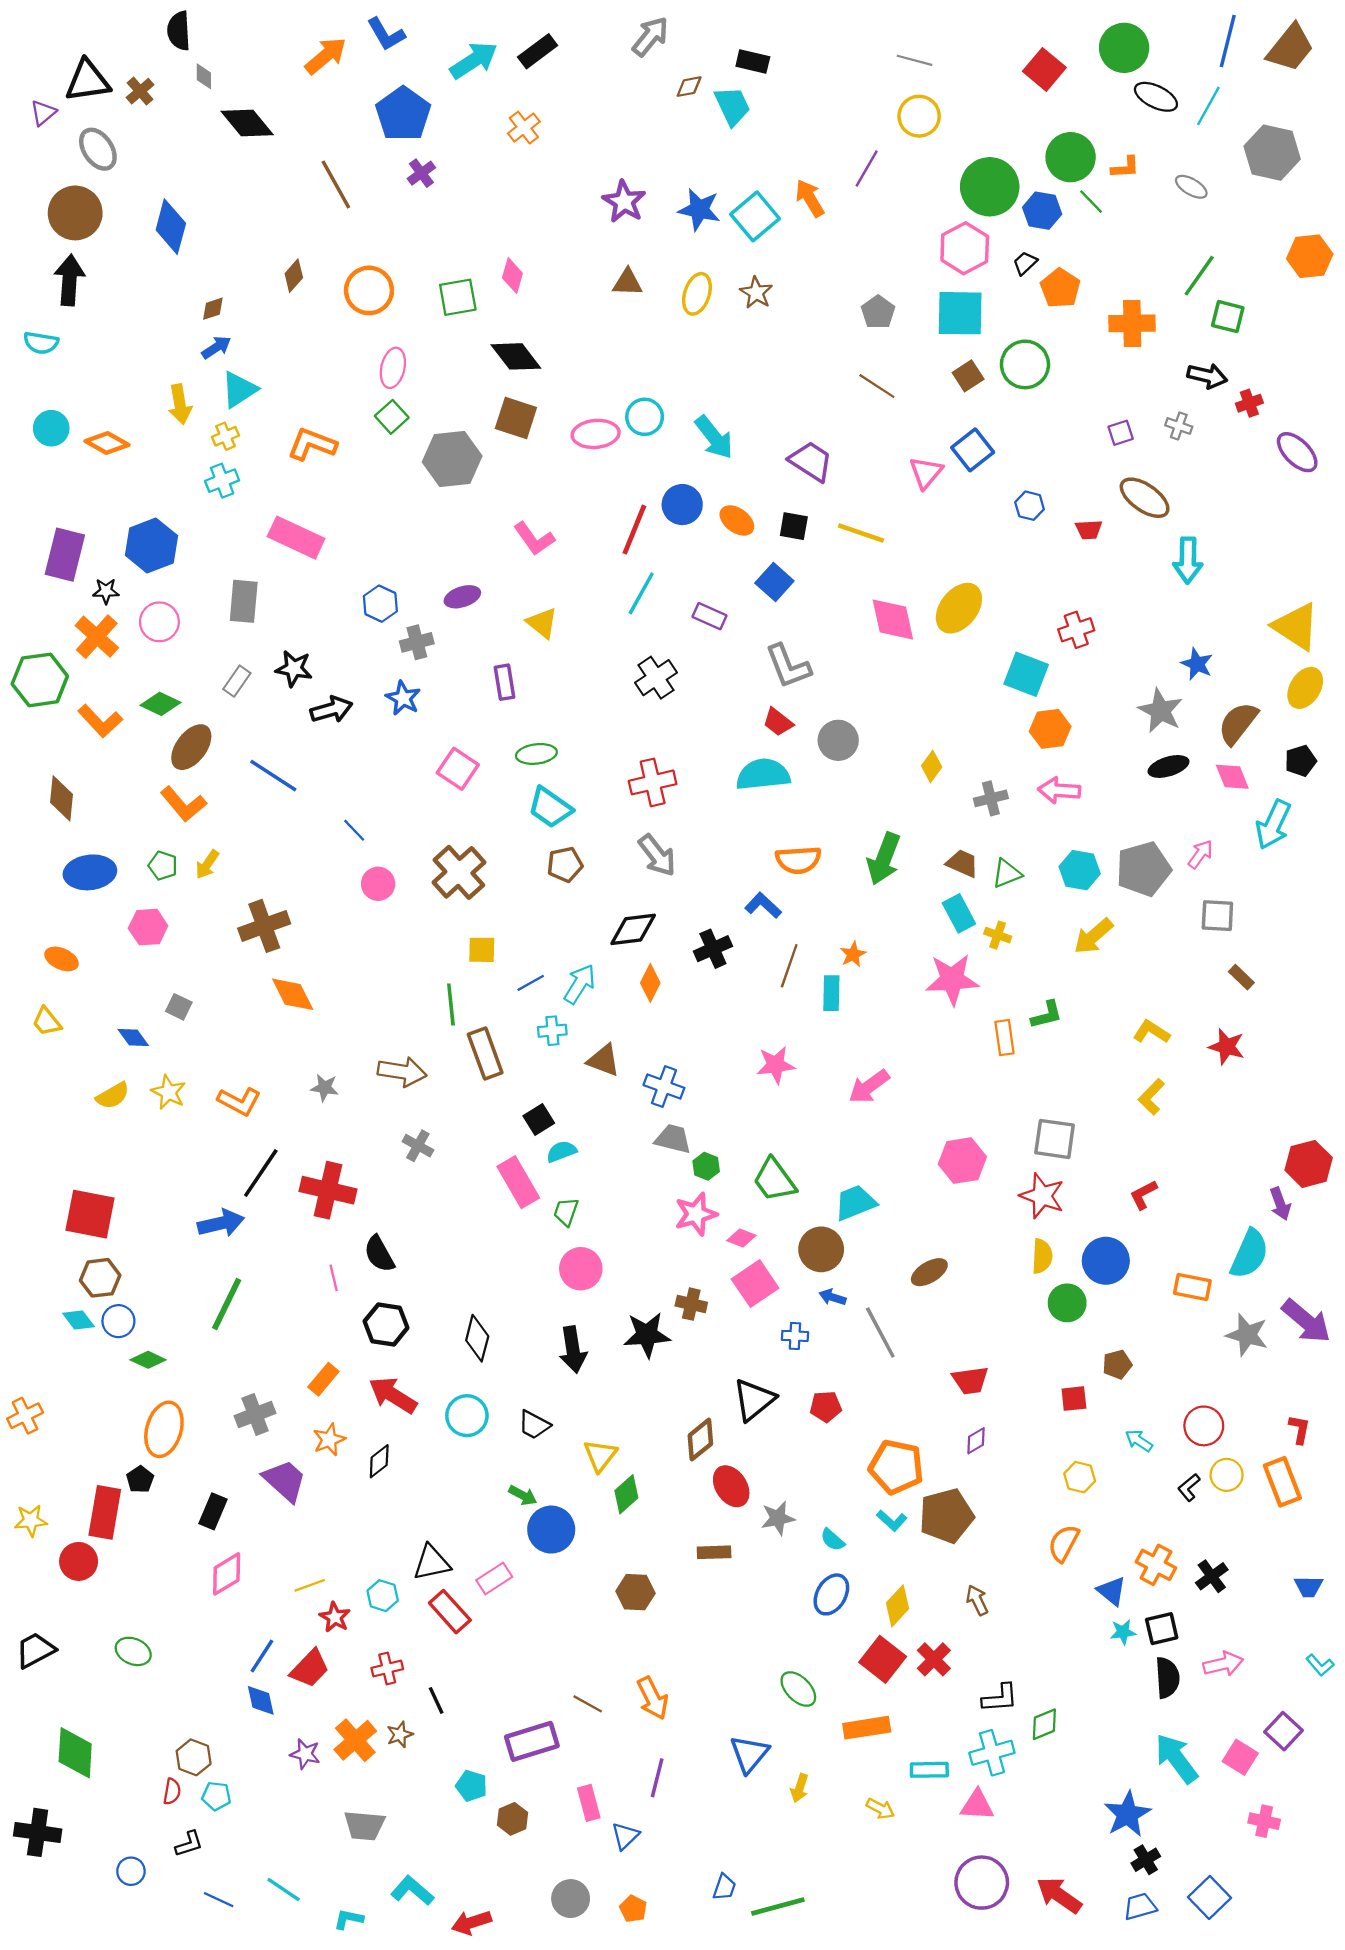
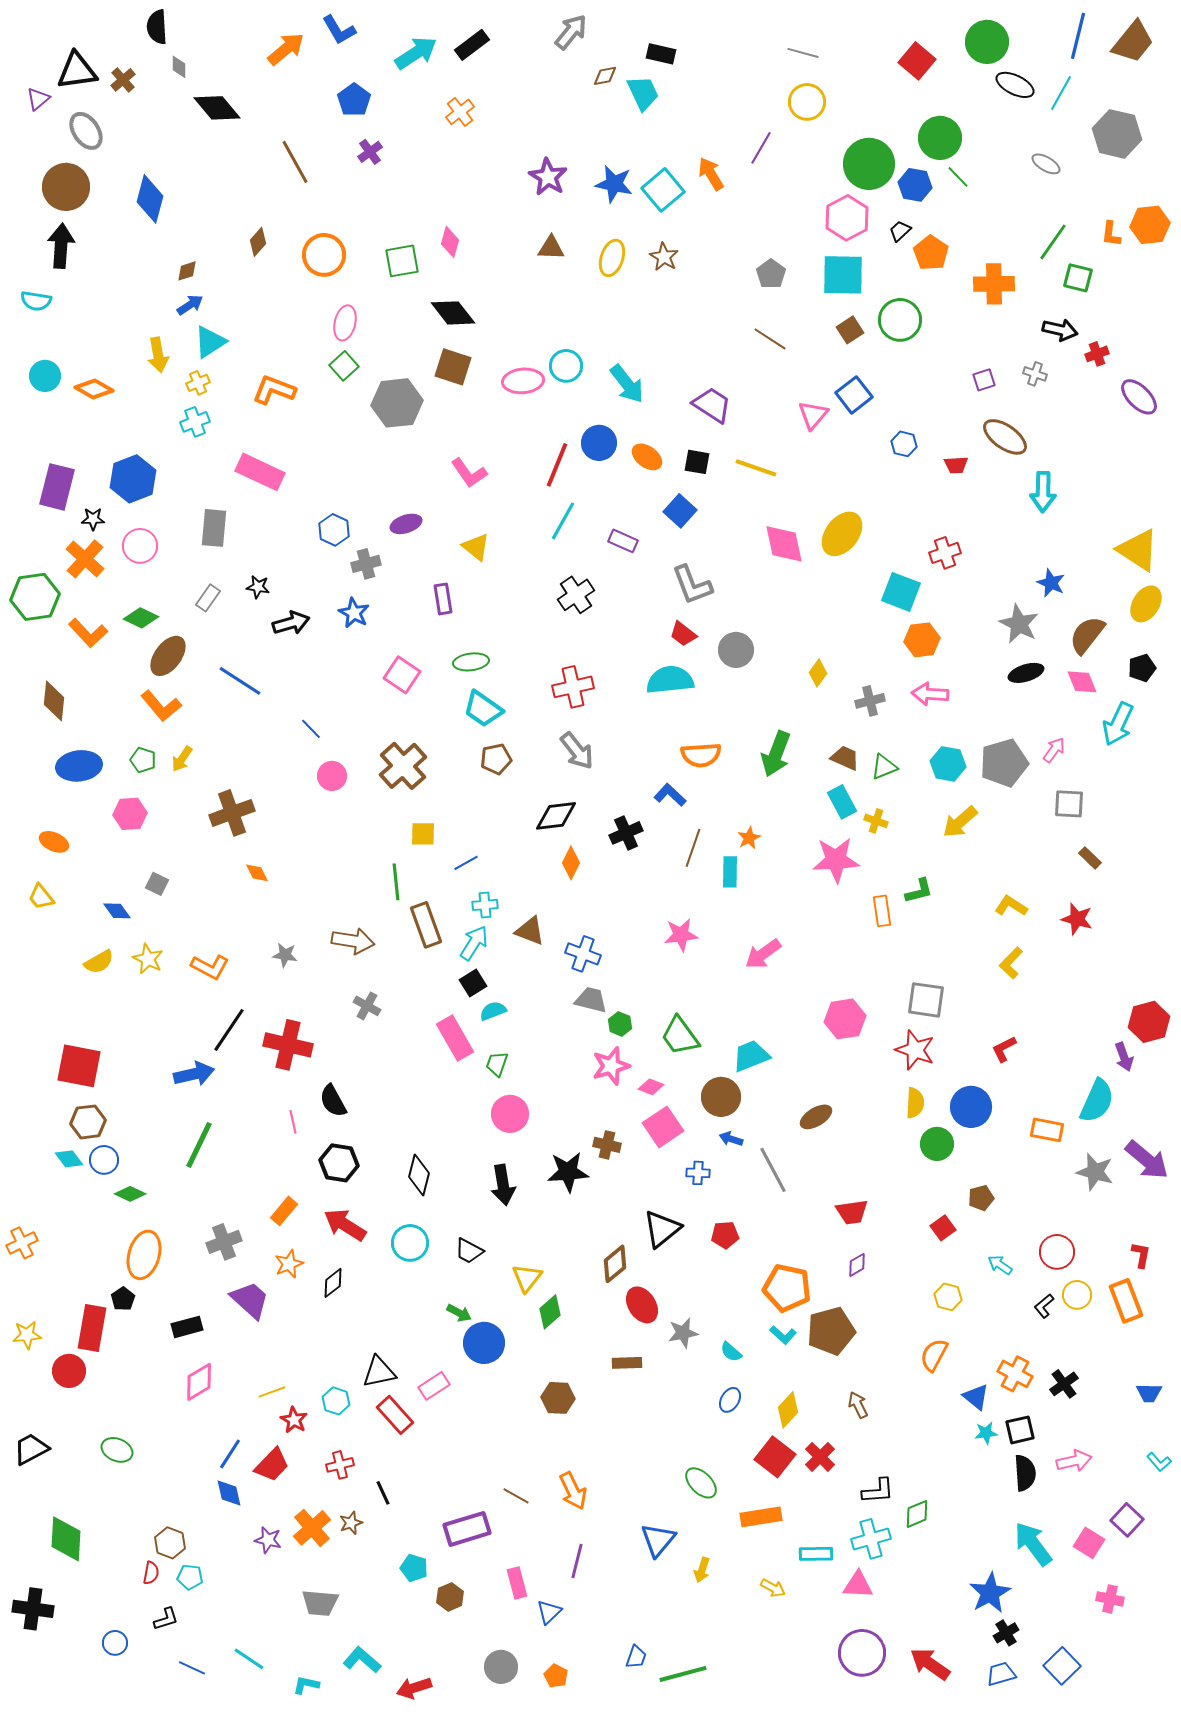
blue pentagon: (403, 114) -> (354, 100), size x0.7
orange L-shape: (1125, 167) -> (1111, 234), moved, turned 100
black star: (294, 669) -> (258, 587), size x0.7
cyan arrow: (580, 984) -> (474, 943), moved
orange diamond: (293, 994) -> (257, 873), size x0.6
red square: (1074, 1399) -> (943, 1228), turned -30
black rectangle: (213, 1511) -> (187, 1327), turned 52
blue ellipse: (831, 1594) -> (730, 1400), size x0.7

